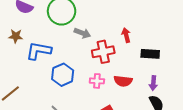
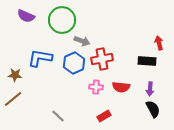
red arrow: (126, 35) -> (159, 43), moved
brown star: (16, 36) -> (15, 75), moved
blue hexagon: (63, 75) -> (74, 63), moved

